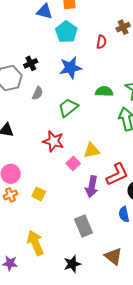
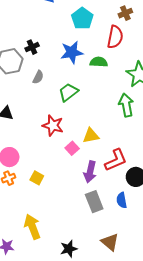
cyan pentagon: (66, 32) -> (82, 18), moved
red semicircle: (101, 42) -> (115, 37), moved, size x1.6
green semicircle: (104, 91) -> (99, 62), moved
gray rectangle: (83, 226) -> (94, 202), moved

